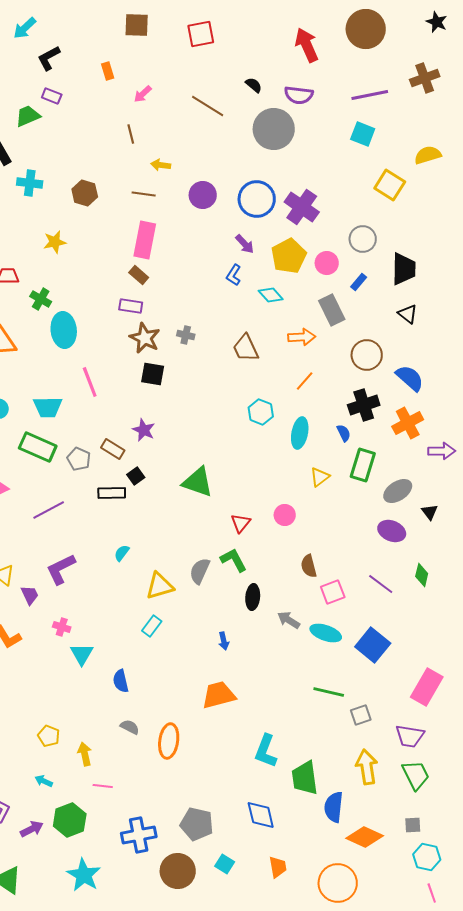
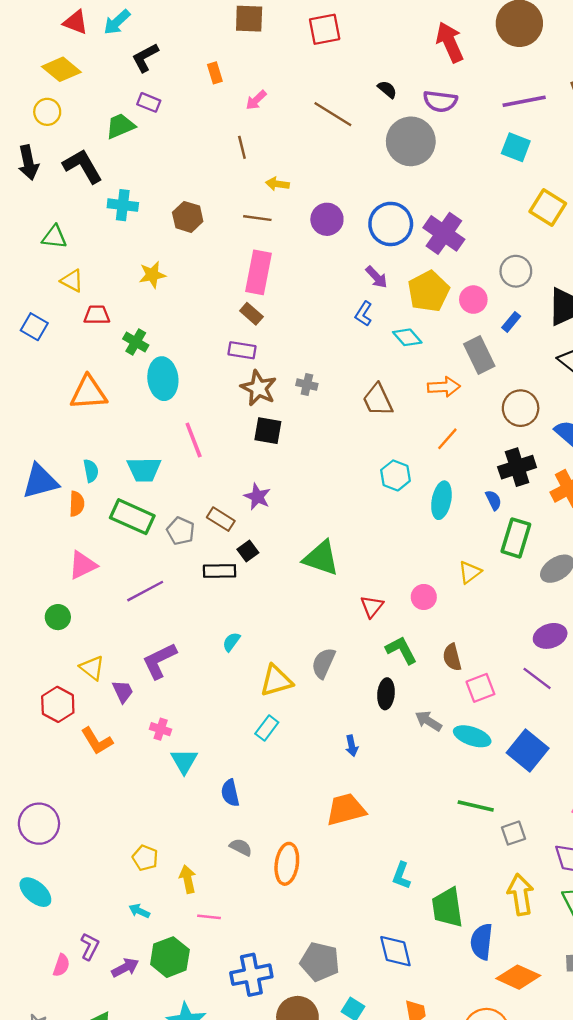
yellow triangle: (320, 477) -> (470, 572), moved
purple ellipse: (392, 531) -> (550, 636), moved, turned -40
green L-shape: (234, 560) -> (401, 650), moved
cyan L-shape: (266, 751) -> (401, 876), size x0.7

